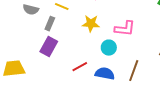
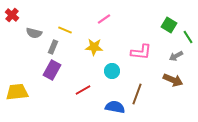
pink L-shape: (125, 29) -> (141, 52), moved
blue semicircle: (105, 74) -> (115, 107), moved

